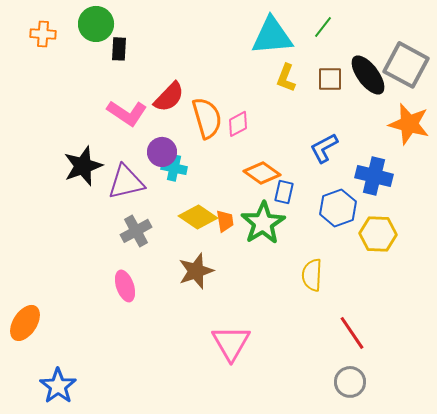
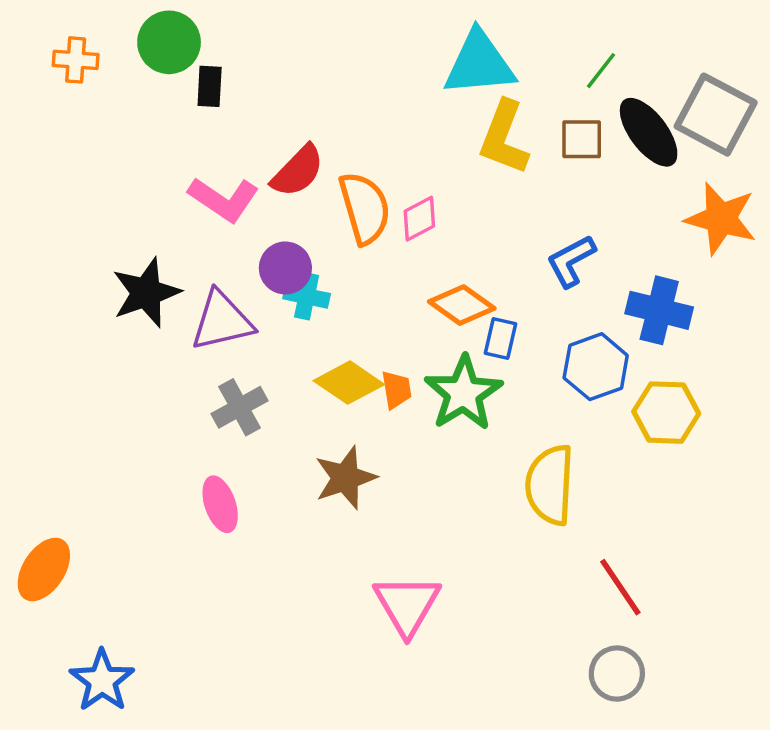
green line: (323, 27) -> (601, 71), moved
yellow L-shape: (286, 78) -> (504, 138), size x1.5
yellow semicircle: (312, 275) -> (550, 485), size x1.4

